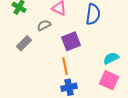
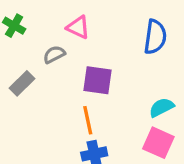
blue semicircle: (93, 14) -> (155, 37), moved
purple square: (71, 41) -> (97, 80), turned 30

